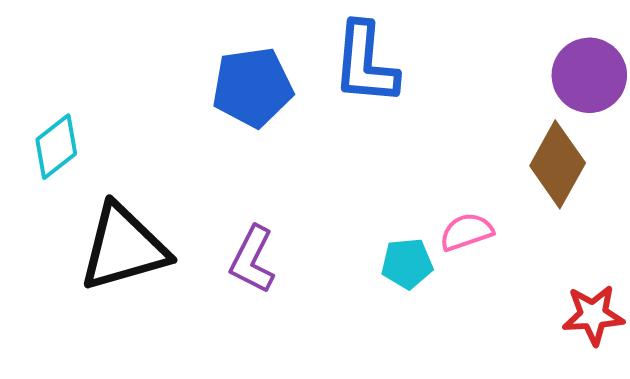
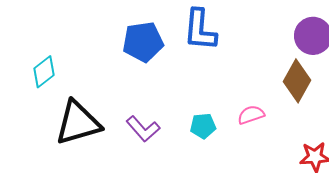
purple L-shape: (252, 260) -> (143, 129), turned -68
cyan pentagon: (407, 264) -> (203, 126), moved

